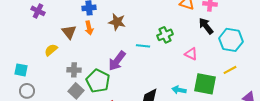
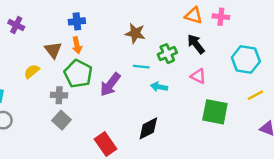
brown star: (117, 22) -> (135, 33), moved
black arrow: (206, 26) -> (196, 44), moved
yellow line: (230, 70) -> (255, 95), moved
green pentagon: (98, 81) -> (78, 74), moved
cyan arrow: (179, 90) -> (159, 87), moved

